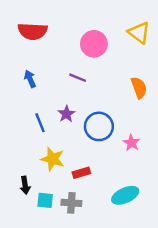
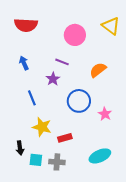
orange semicircle: (139, 88) -> (98, 70), moved, turned -108
purple star: (66, 114) -> (53, 79), moved

